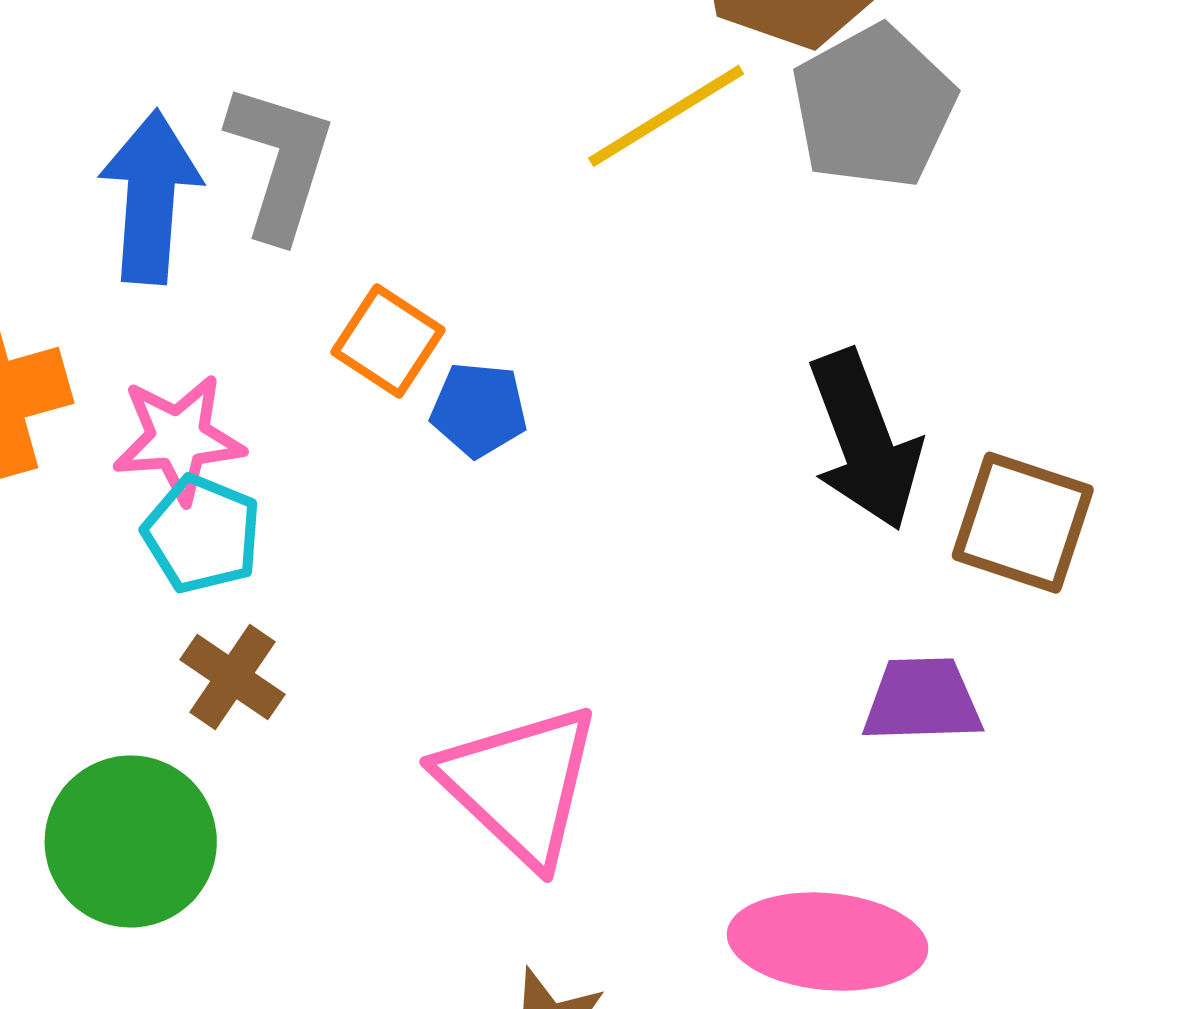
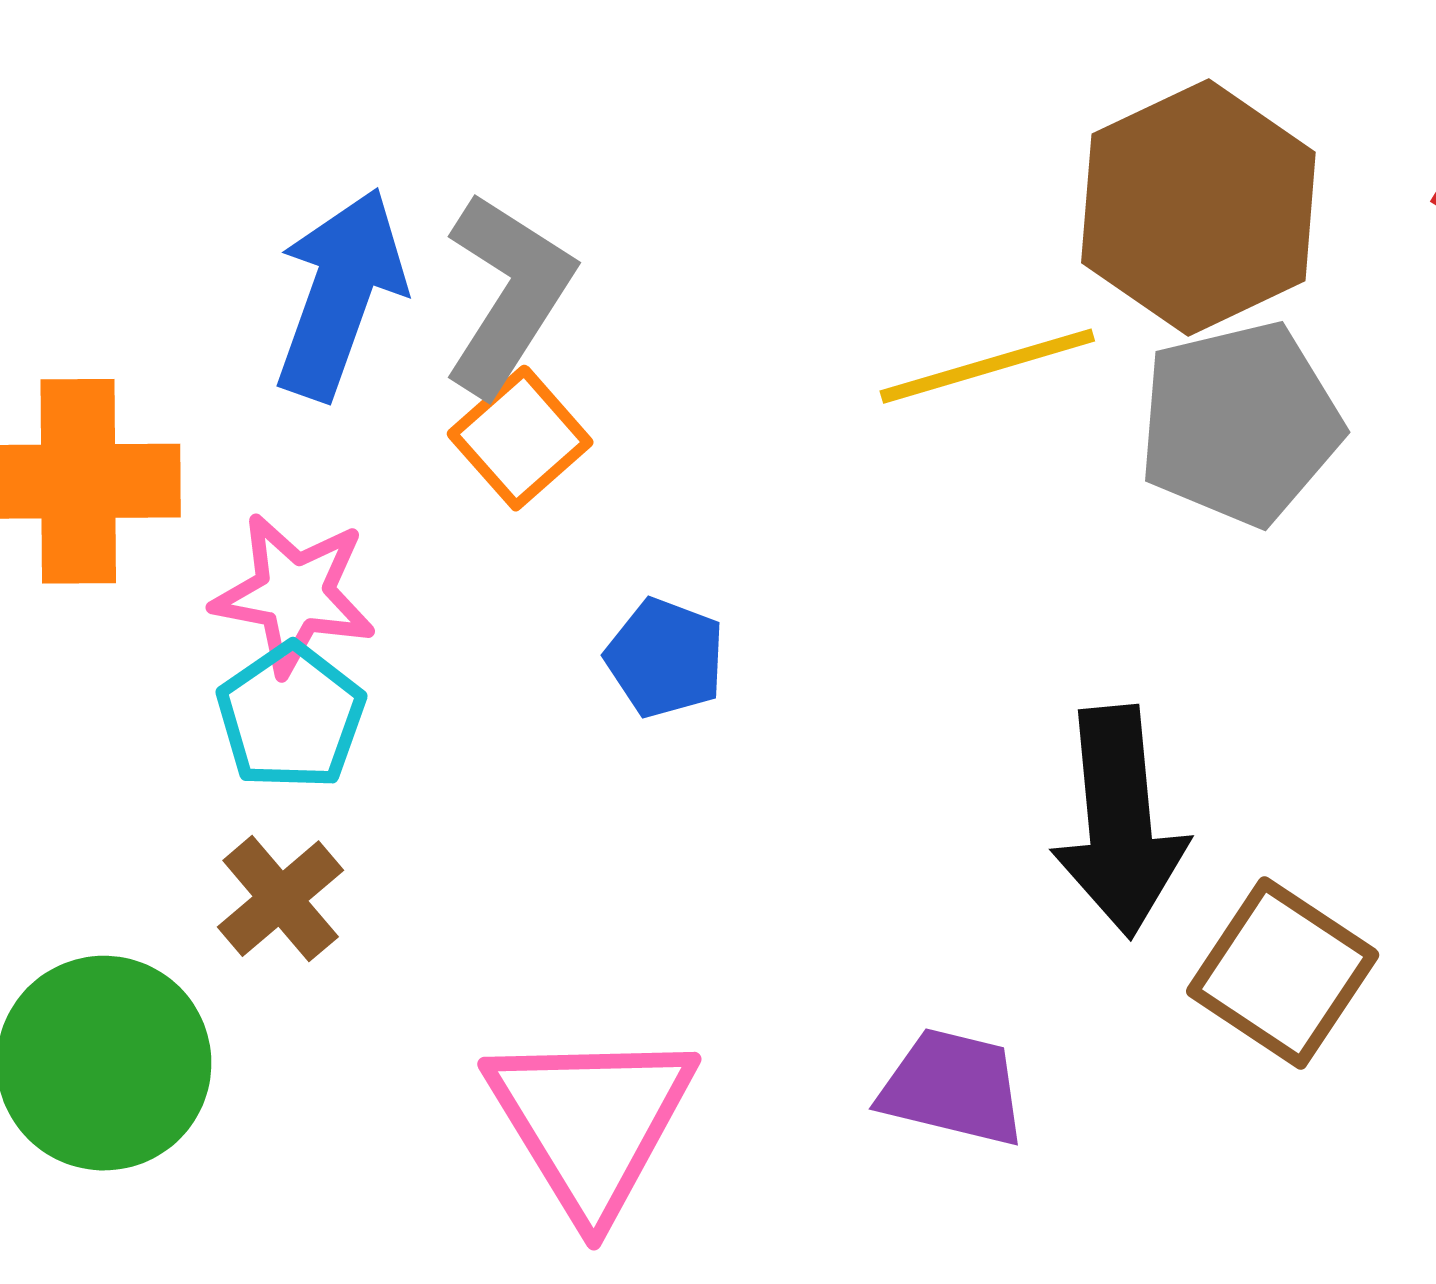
orange square: (388, 341) -> (520, 438), moved
purple trapezoid: (922, 700) -> (953, 1087), moved

